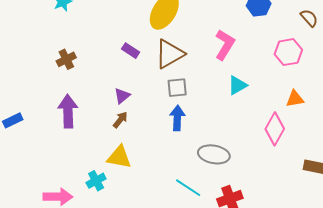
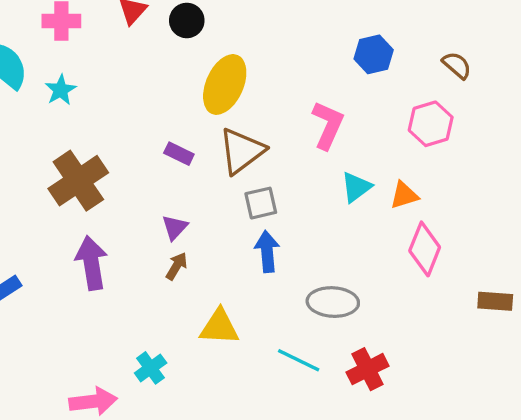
brown cross: (66, 59) -> (78, 181), size x1.8
orange triangle: (295, 99) -> (404, 195), moved
yellow triangle: (119, 157) -> (219, 327), moved

